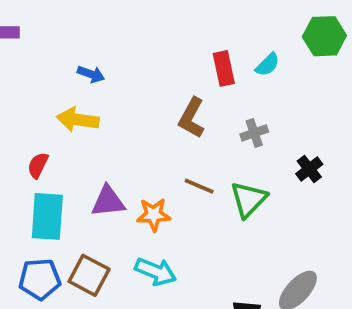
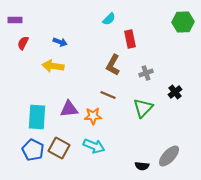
cyan semicircle: (268, 65) -> (109, 19), moved
red semicircle: (38, 165) -> (23, 43), moved
brown line: (199, 186) -> (108, 95), moved
blue pentagon: (40, 279) -> (33, 150), turned 30

